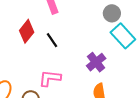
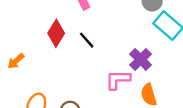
pink L-shape: (50, 78) -> (118, 80), moved

